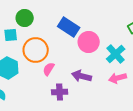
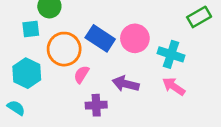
blue rectangle: (69, 27) -> (100, 38), moved
cyan cross: (116, 54) -> (171, 54), turned -30
pink arrow: (118, 78) -> (174, 86), turned 48

